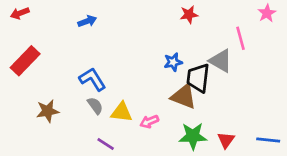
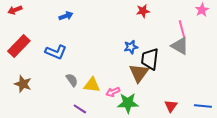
gray triangle: (221, 61) -> (180, 46), moved
blue L-shape: (92, 79) -> (56, 52), moved, turned 145
brown triangle: (184, 96) -> (139, 73), turned 45
brown star: (48, 111) -> (23, 84), moved, turned 30
green star: (193, 136) -> (128, 103), moved

